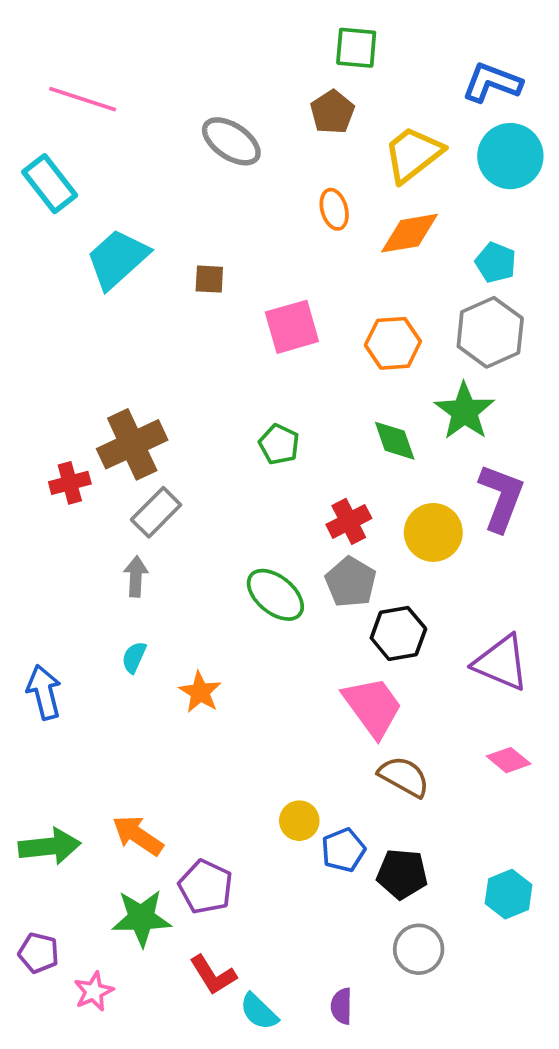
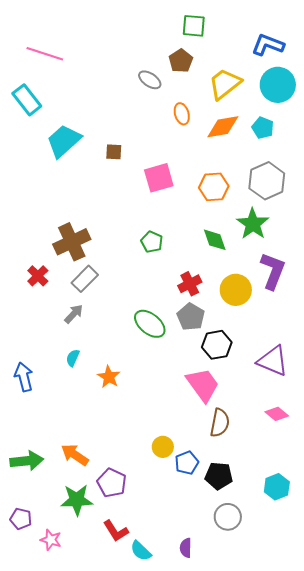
gray ellipse: (231, 141) -> (150, 80), moved, size x0.7
cyan pentagon: (496, 263) -> (263, 128), moved
red cross: (70, 483) -> (38, 276), moved, turned -30
gray arrow: (136, 576) -> (74, 314), turned 40
brown semicircle: (404, 777) -> (220, 423), turned 72
pink star: (94, 991) -> (51, 540), turned -30

